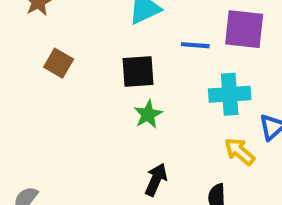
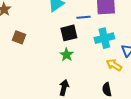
black square: (138, 72) -> (69, 33), moved
black arrow: (156, 180) -> (64, 88), moved

